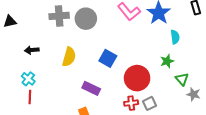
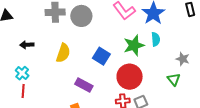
cyan semicircle: (175, 37) -> (156, 39), moved
green star: (167, 61) -> (134, 45), moved, size x1.5
gray star: (193, 94) -> (183, 59), moved

